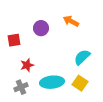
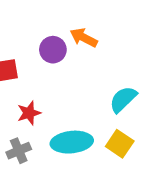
orange arrow: (71, 21) -> (84, 38), moved

